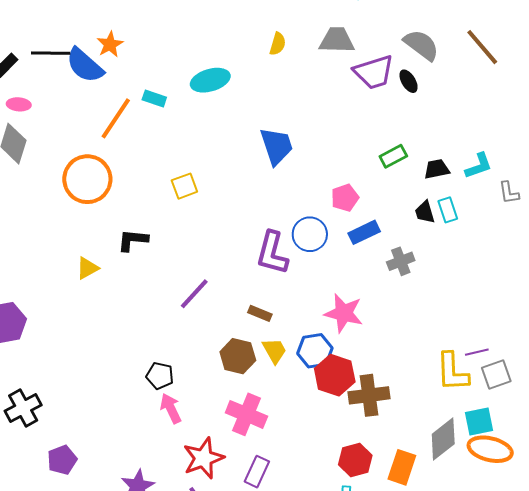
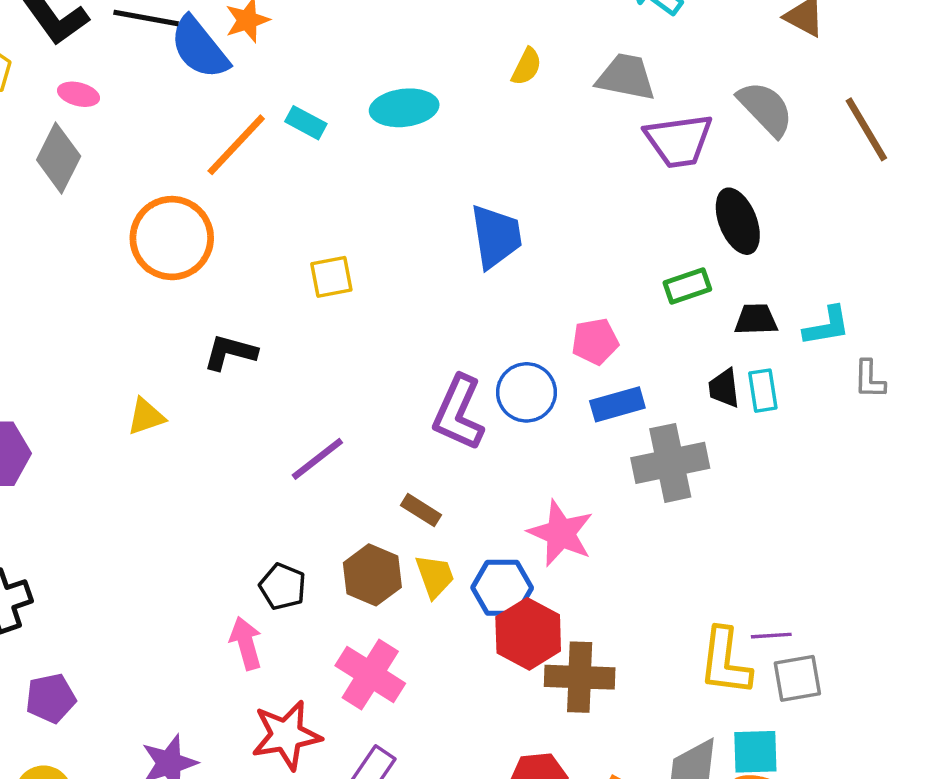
black ellipse: (409, 81) -> (738, 221), moved, size x1.6
gray cross: (401, 261) -> (670, 463), size x1.6
yellow triangle: (87, 268) -> (146, 416), moved
black pentagon: (160, 376) -> (283, 587), moved

